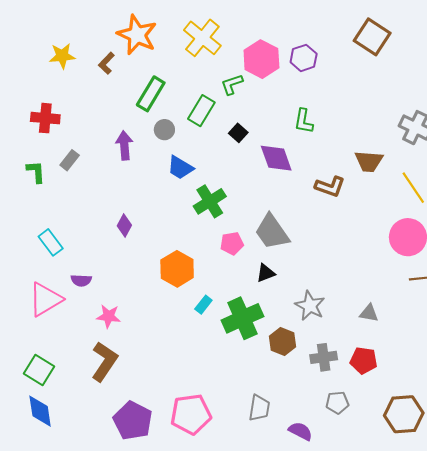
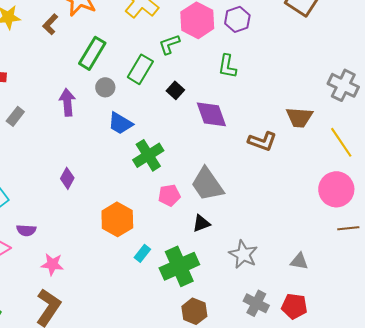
green L-shape: (304, 121) -> (227, 66), moved
brown hexagon: (283, 342) -> (194, 311), moved
gray cross: (324, 357) -> (256, 303), turned 35

